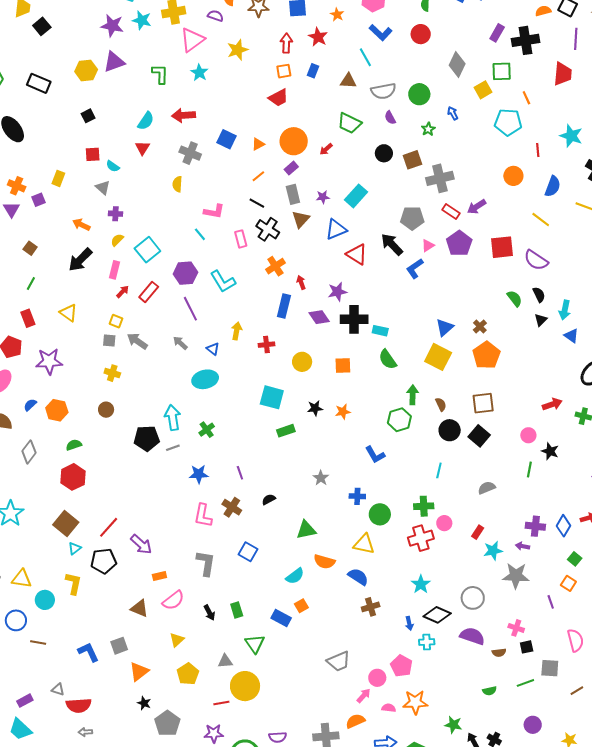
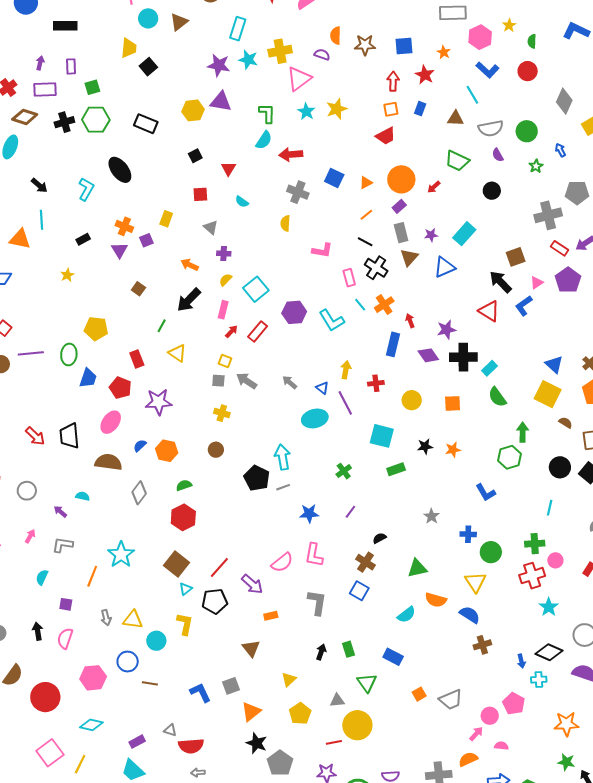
yellow star: (238, 50) -> (337, 109), moved
purple triangle: (114, 62) -> (221, 102), turned 30
cyan semicircle: (146, 121) -> (264, 140), moved
red triangle: (142, 148) -> (228, 169), moved
brown square: (412, 160) -> (516, 257), moved
cyan semicircle: (113, 166) -> (242, 202), moved
gray pentagon: (412, 218) -> (577, 193), moved
cyan line: (200, 234) -> (360, 305), moved
red triangle: (357, 254) -> (489, 311), moved
green line: (31, 283) -> (162, 326), moved
purple line: (190, 309) -> (345, 403), moved
blue triangle: (445, 327) -> (554, 364), turned -36
cyan rectangle: (380, 331) -> (490, 368), turned -56
brown semicircle: (441, 404) -> (566, 423), moved, turned -32
green cross: (207, 430) -> (344, 471), moved
black pentagon: (147, 438) -> (257, 478), turned 30
purple line: (240, 473) -> (350, 512), turned 56
brown cross: (232, 507) -> (365, 562), moved
yellow triangle: (364, 544) -> (475, 582), turned 45
cyan star: (421, 584) -> (549, 607), moved
pink semicircle: (173, 600) -> (282, 562), moved
orange square: (301, 606) -> (419, 694), moved
brown triangle: (139, 608) -> (251, 648), turned 30
black arrow: (209, 613) -> (321, 652), turned -133
orange star: (415, 702) -> (566, 724), moved
black star: (144, 703) -> (257, 743), size x1.5

